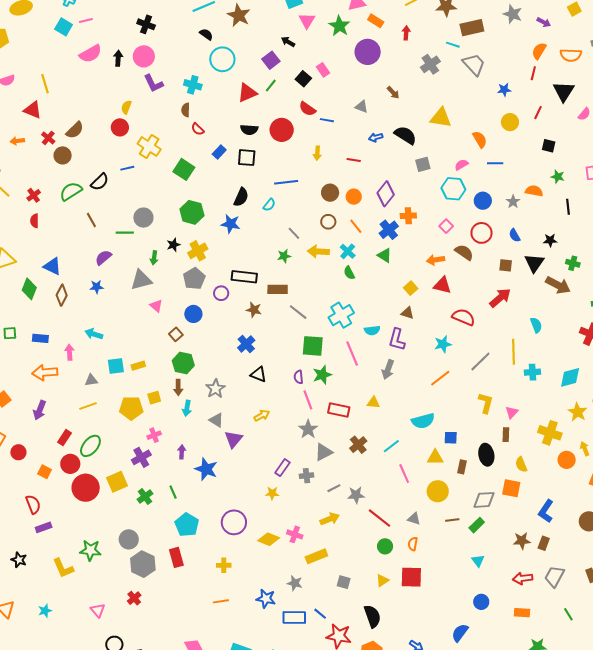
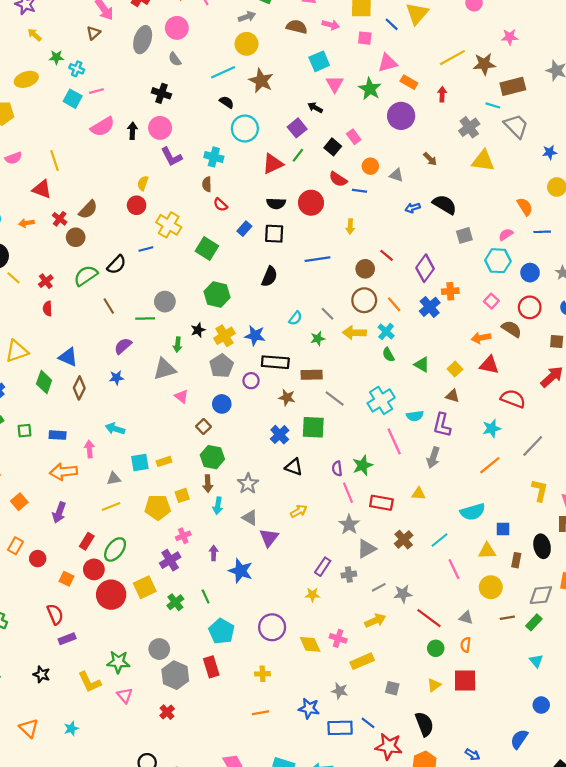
yellow triangle: (441, 118) -> (483, 161), moved
red line: (354, 160) -> (387, 255), moved, turned 32
orange circle: (354, 197) -> (370, 166), moved
cyan semicircle: (269, 205) -> (295, 318), moved
brown circle: (328, 222) -> (364, 300), size x1.5
blue star: (231, 224) -> (255, 336), moved
green triangle: (385, 255) -> (422, 365), moved
green square: (313, 346) -> (313, 427), moved
yellow diamond: (269, 539) -> (310, 644), turned 45
pink triangle: (98, 610) -> (125, 695), moved

